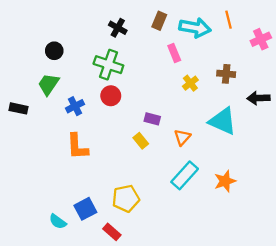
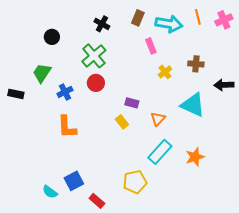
pink cross: (261, 39) -> (224, 20), moved
black circle: (54, 51) -> (52, 37), moved
green cross: (108, 65) -> (94, 56), turned 30
yellow pentagon: (126, 198) -> (135, 182), moved

